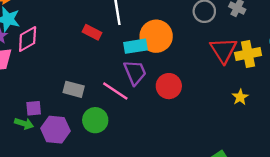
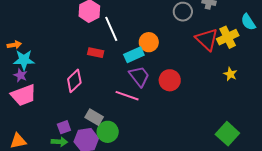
orange circle: (156, 36) -> (149, 42), size x0.7
pink diamond: (28, 39) -> (74, 81), moved
gray rectangle: (74, 89) -> (94, 117), moved, turned 30
green circle: (95, 120) -> (108, 132), moved

